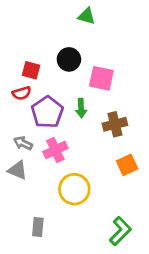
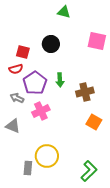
pink square: (101, 78) -> (97, 41), moved
gray arrow: (23, 143) -> (17, 98), moved
orange square: (127, 165) -> (94, 122), turned -35
yellow circle: (74, 189) -> (47, 156), moved

